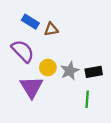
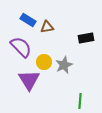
black rectangle: (94, 72) -> (86, 38), moved
green line: (87, 99) -> (80, 101), moved

